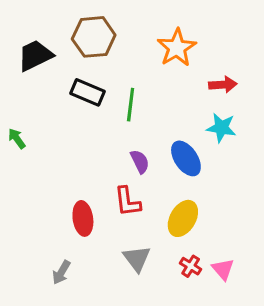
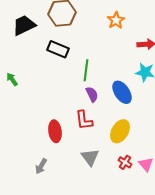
orange star: (177, 48) -> (116, 20), size x0.7
green line: (131, 105) -> (86, 70), moved

